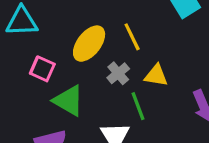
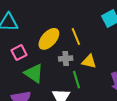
pink square: (42, 69) -> (19, 53), turned 35
gray cross: (118, 73) -> (66, 58), turned 32

